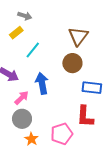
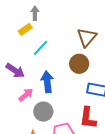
gray arrow: (25, 16) -> (35, 13), turned -112
gray circle: (22, 119) -> (43, 112), moved

